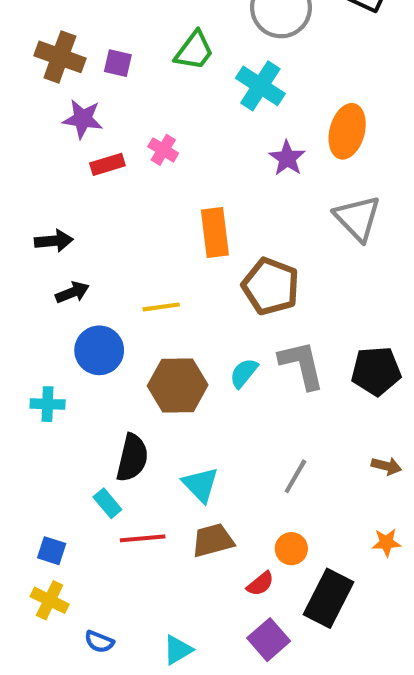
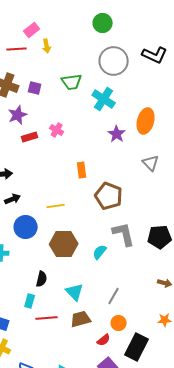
green trapezoid: (194, 51) -> (72, 82), turned 45
purple star: (83, 119) -> (18, 115), turned -30
gray triangle: (357, 218) -> (151, 163), size x0.7
orange rectangle: (215, 233) -> (82, 170), size x0.7
cyan semicircle: (244, 373) -> (100, 252), moved
black semicircle: (132, 458) -> (42, 279), size x0.7
gray line: (295, 476) -> (114, 296), moved
cyan rectangle: (107, 503) -> (30, 301), turned 56

